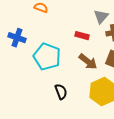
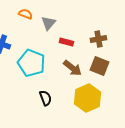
gray triangle: (101, 17) -> (48, 23), moved

